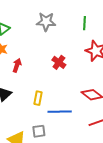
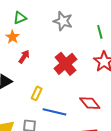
green line: (84, 23) -> (100, 32), turned -32
red cross: (59, 62) -> (66, 64), size x1.6

